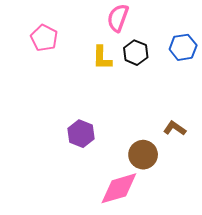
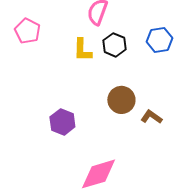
brown circle: (143, 155) -> (121, 100), moved

